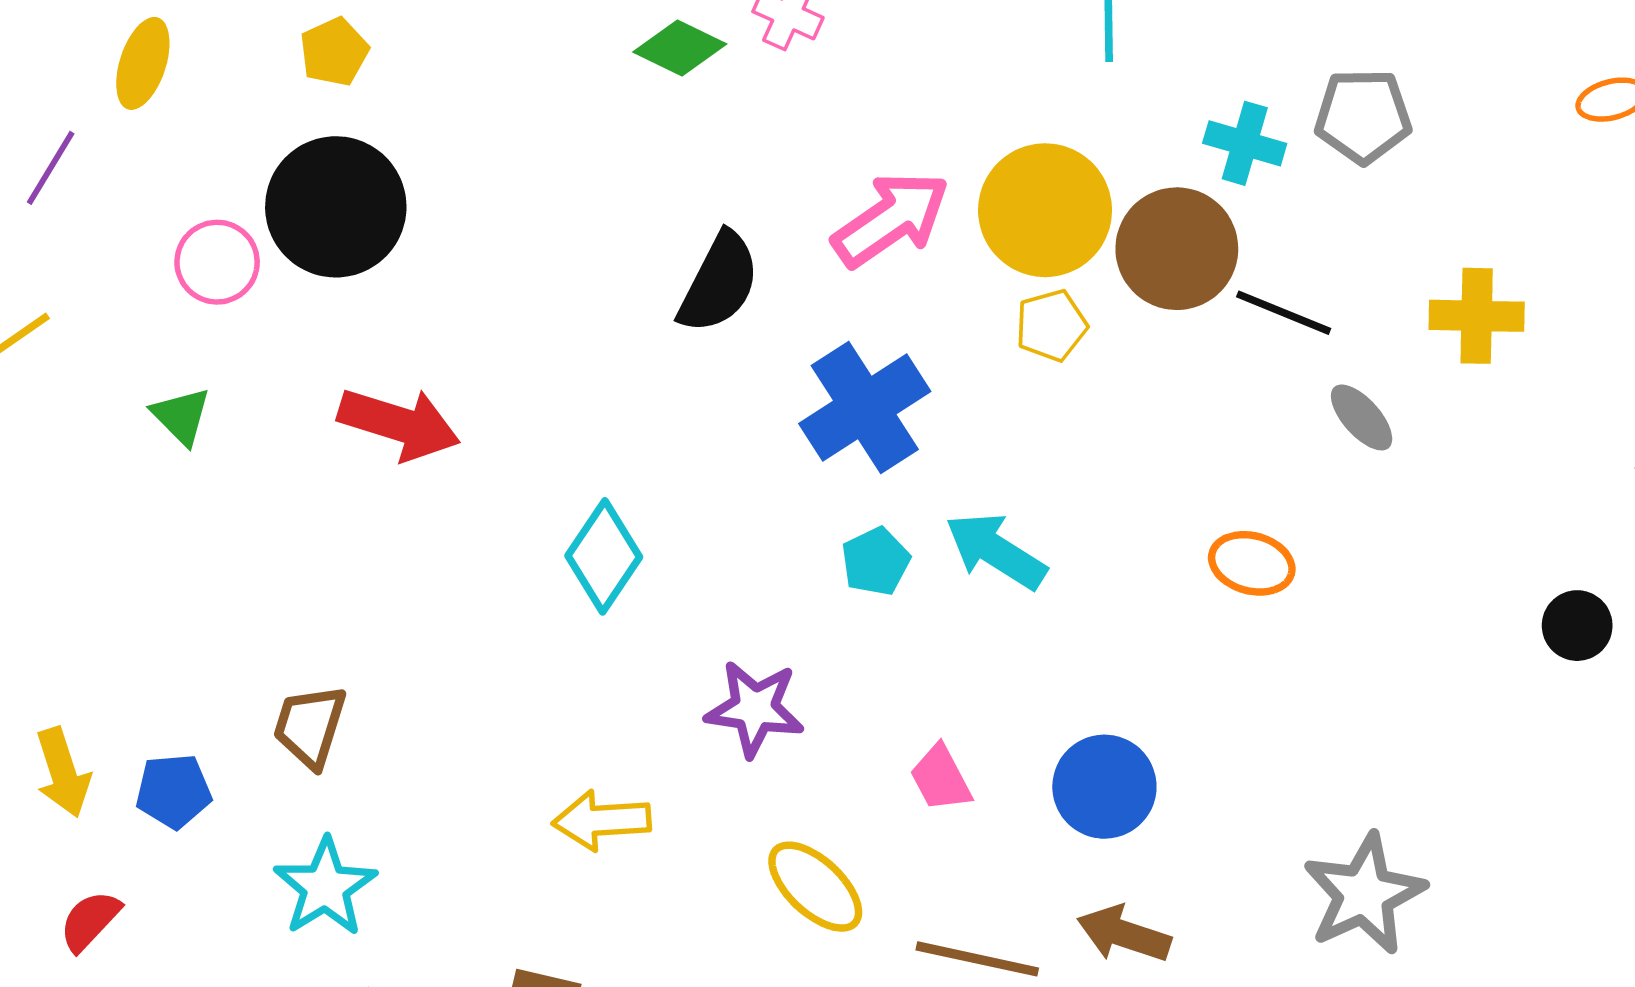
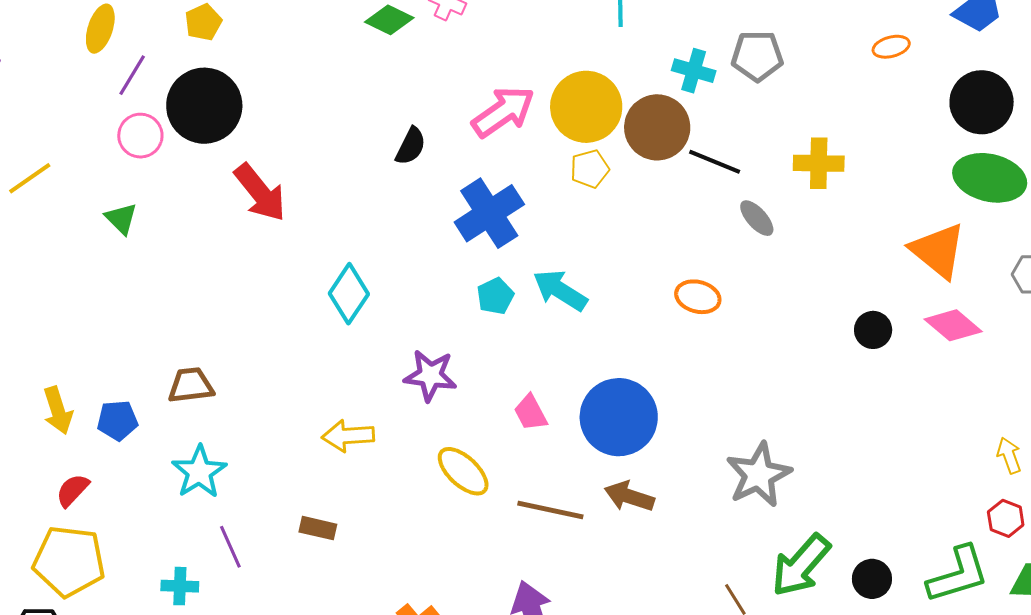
purple line: (51, 168) -> (132, 75), moved
black semicircle: (719, 283) -> (411, 146), size x0.7
red arrow: (399, 424) -> (260, 193), moved, turned 34
brown trapezoid: (310, 726) -> (191, 385), turned 66
blue circle: (1104, 787) -> (619, 417), size x1.4

